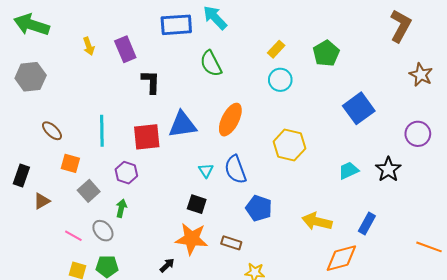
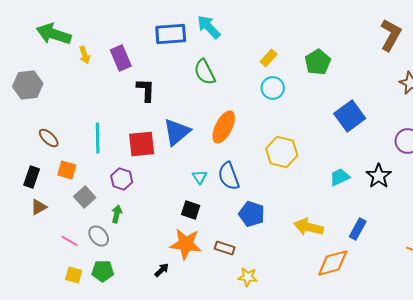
green arrow: (32, 25) -> (54, 34), moved
blue triangle: (182, 125) -> (177, 132), turned -32
black rectangle: (21, 176) -> (32, 177), moved

